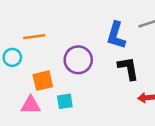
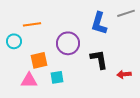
black L-shape: (128, 68) -> (99, 59), moved

